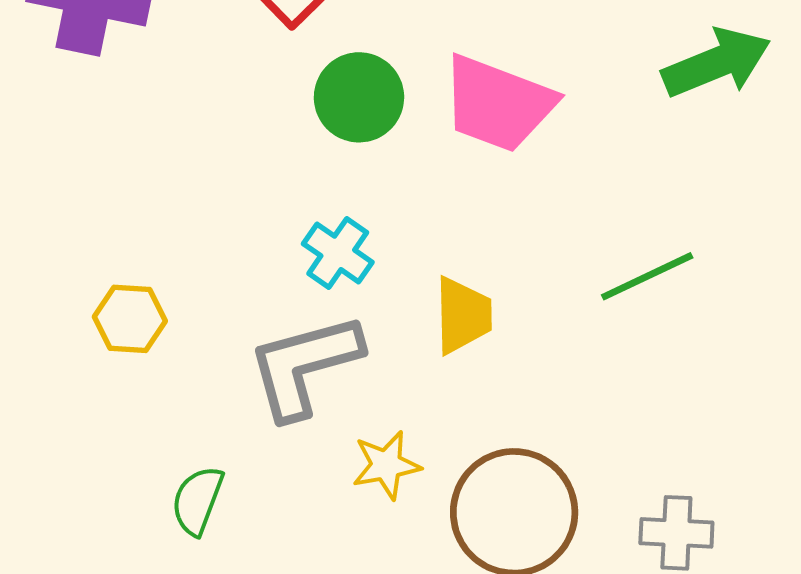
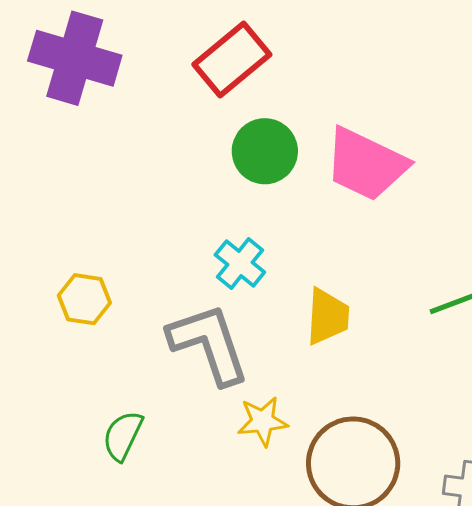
gray L-shape: (304, 366) -> (209, 344), turned 82

